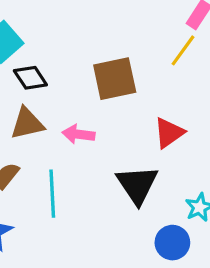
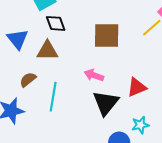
red triangle: (169, 133) -> (137, 87), moved
pink arrow: (78, 134) -> (94, 75), moved

